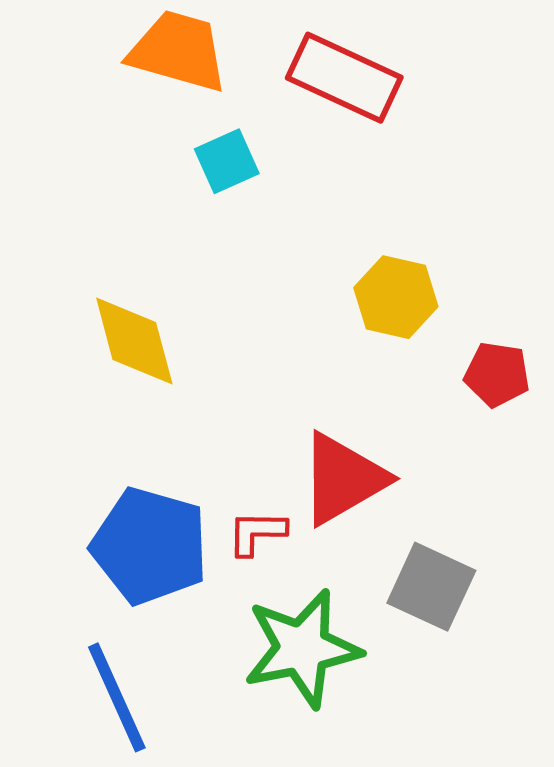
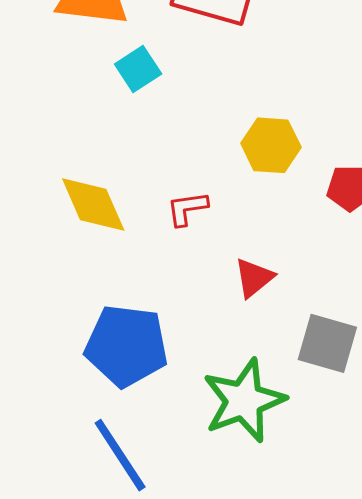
red triangle: (343, 479) -> (254, 278), size x0.6
red L-shape: (257, 533) -> (187, 209), moved

